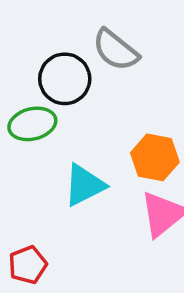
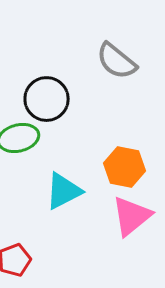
gray semicircle: (116, 50) -> (116, 61), moved

